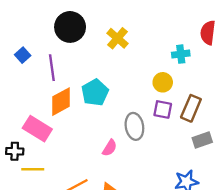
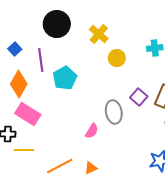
yellow circle: (163, 82) -> (117, 58), moved
cyan pentagon: (95, 92) -> (65, 78), moved
orange diamond: (61, 102) -> (19, 84), moved, turned -32
purple square: (163, 109) -> (139, 97), turned 30

